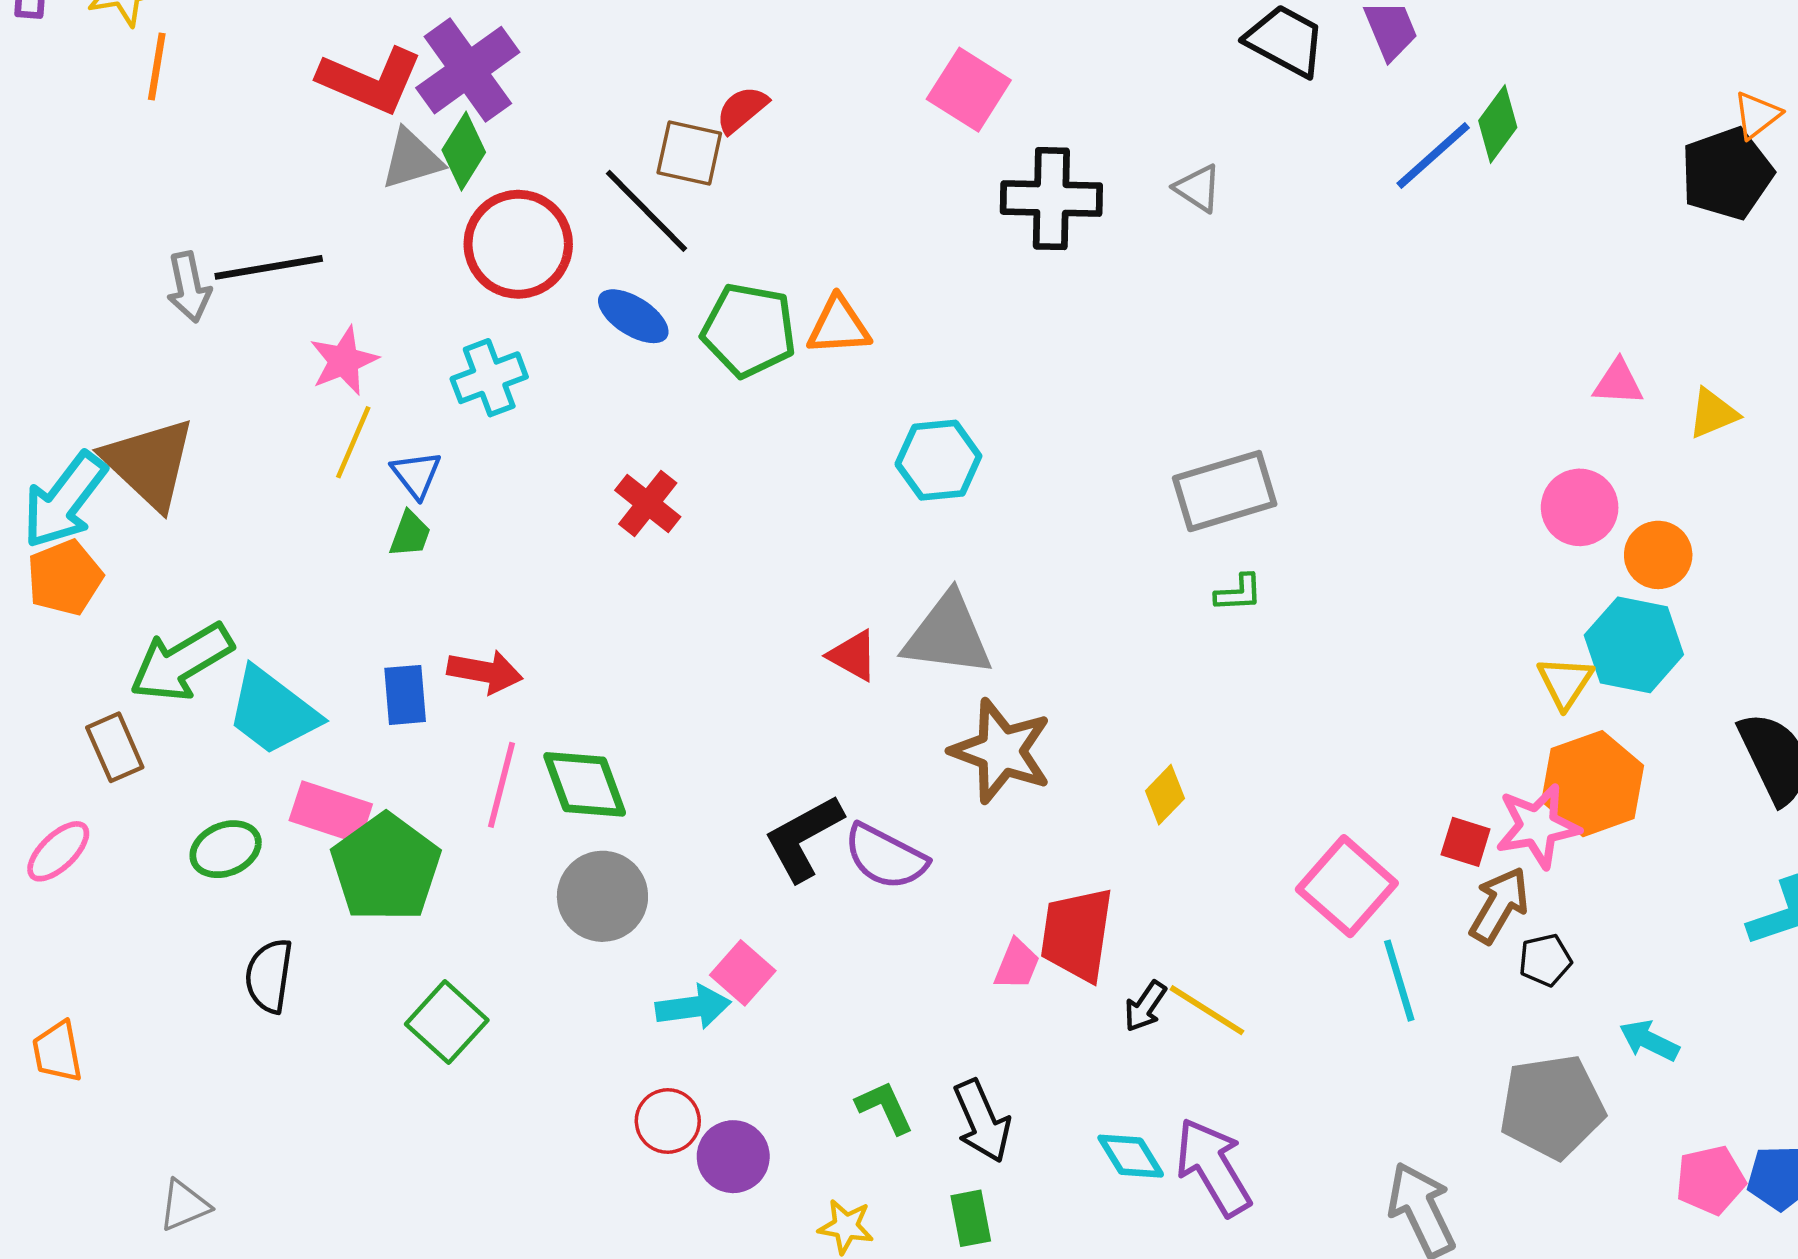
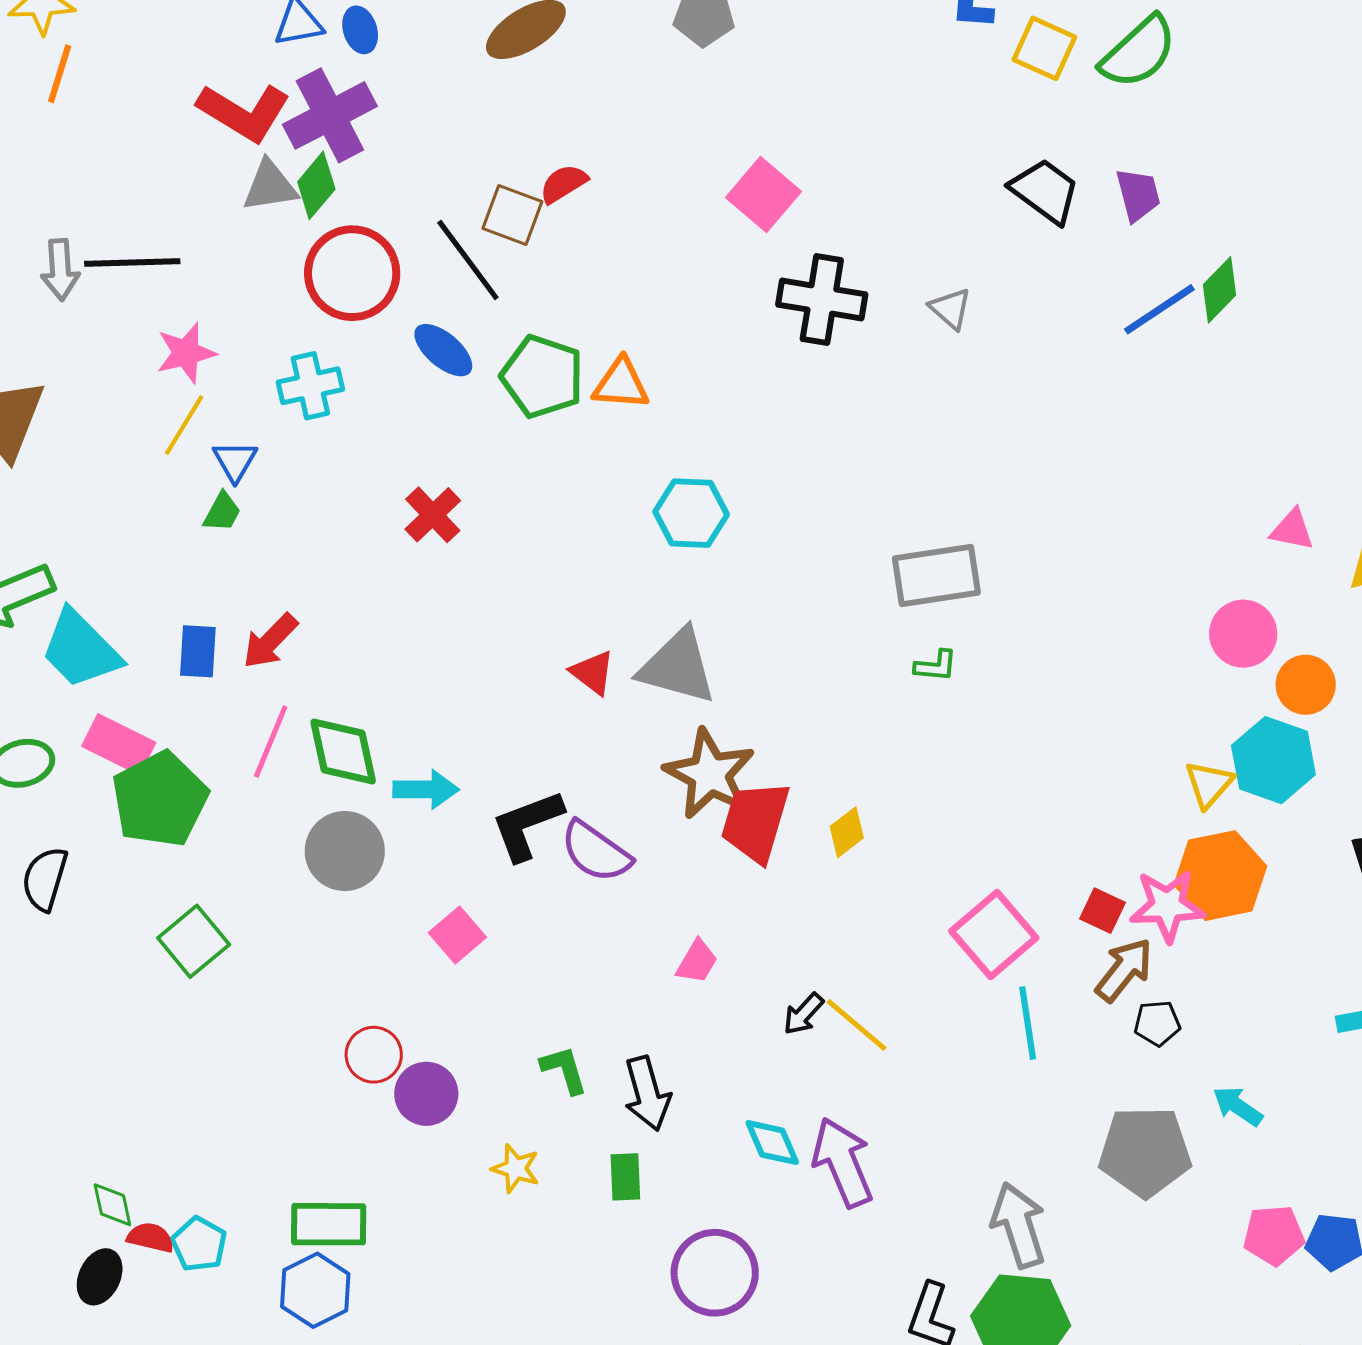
red arrow: (485, 672) -> (270, 641), turned 116
red trapezoid: (1077, 934) -> (755, 822), moved
cyan arrow: (693, 1007) -> (426, 789), moved

